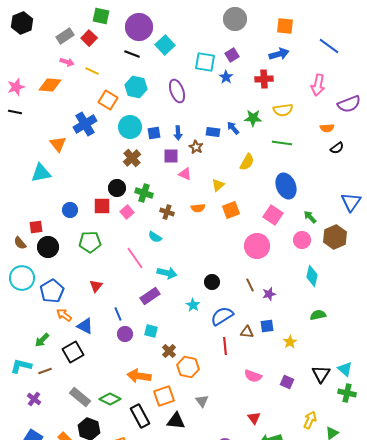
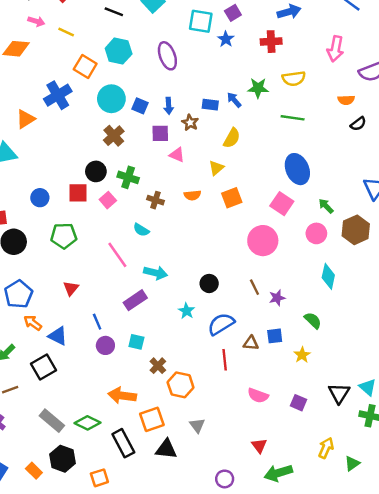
blue square: (154, 133) -> (140, 106), turned 32
orange triangle: (58, 144) -> (26, 119), turned 36
yellow semicircle: (247, 162) -> (232, 138), moved
green semicircle: (318, 315) -> (313, 320), moved, turned 56

